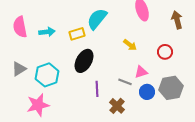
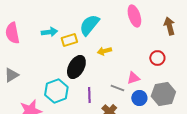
cyan arrow: (47, 32) -> (49, 32), moved
yellow arrow: (130, 45) -> (104, 51), moved, turned 128
cyan hexagon: (47, 75) -> (56, 91), moved

